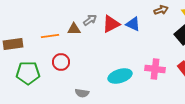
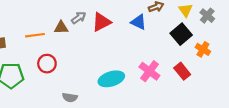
blue triangle: (133, 24) -> (139, 22), moved
pink cross: (155, 69) -> (149, 71), turned 30

